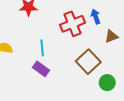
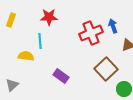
cyan line: (42, 48) -> (40, 41), moved

